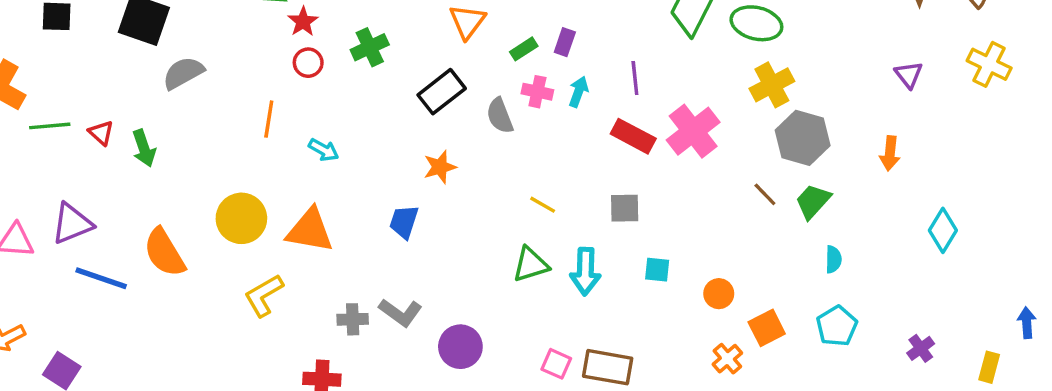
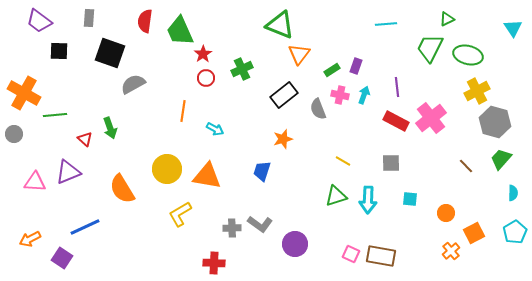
red triangle: (101, 133) -> (85, 139), moved
brown line: (765, 194) -> (466, 166), moved
blue line: (101, 278) -> (85, 227), moved, turned -44

